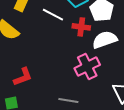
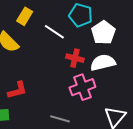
red cross: (81, 27) -> (75, 58), moved

